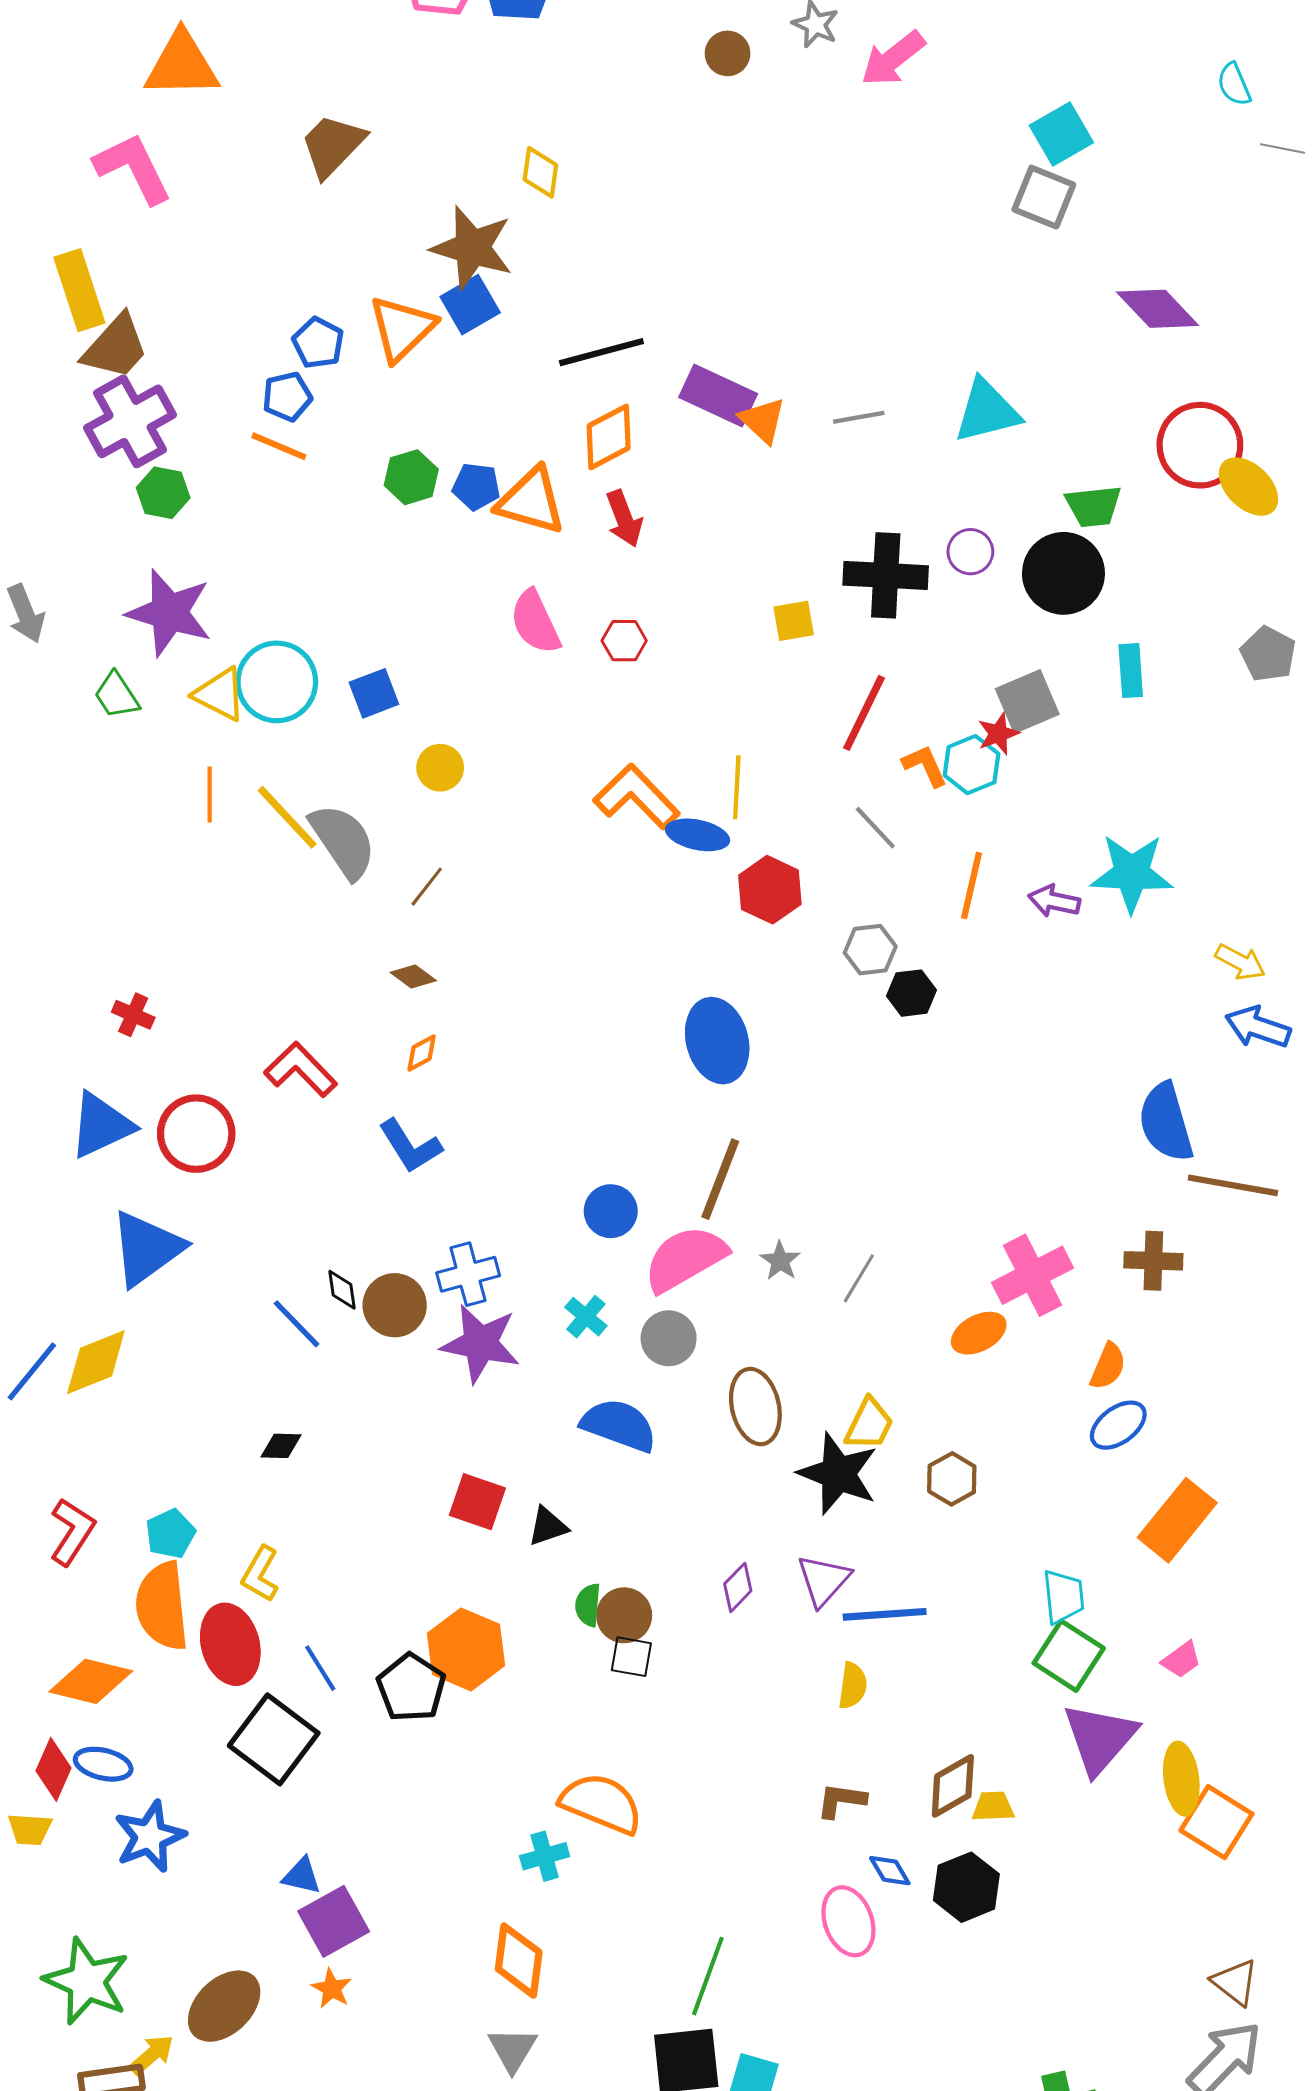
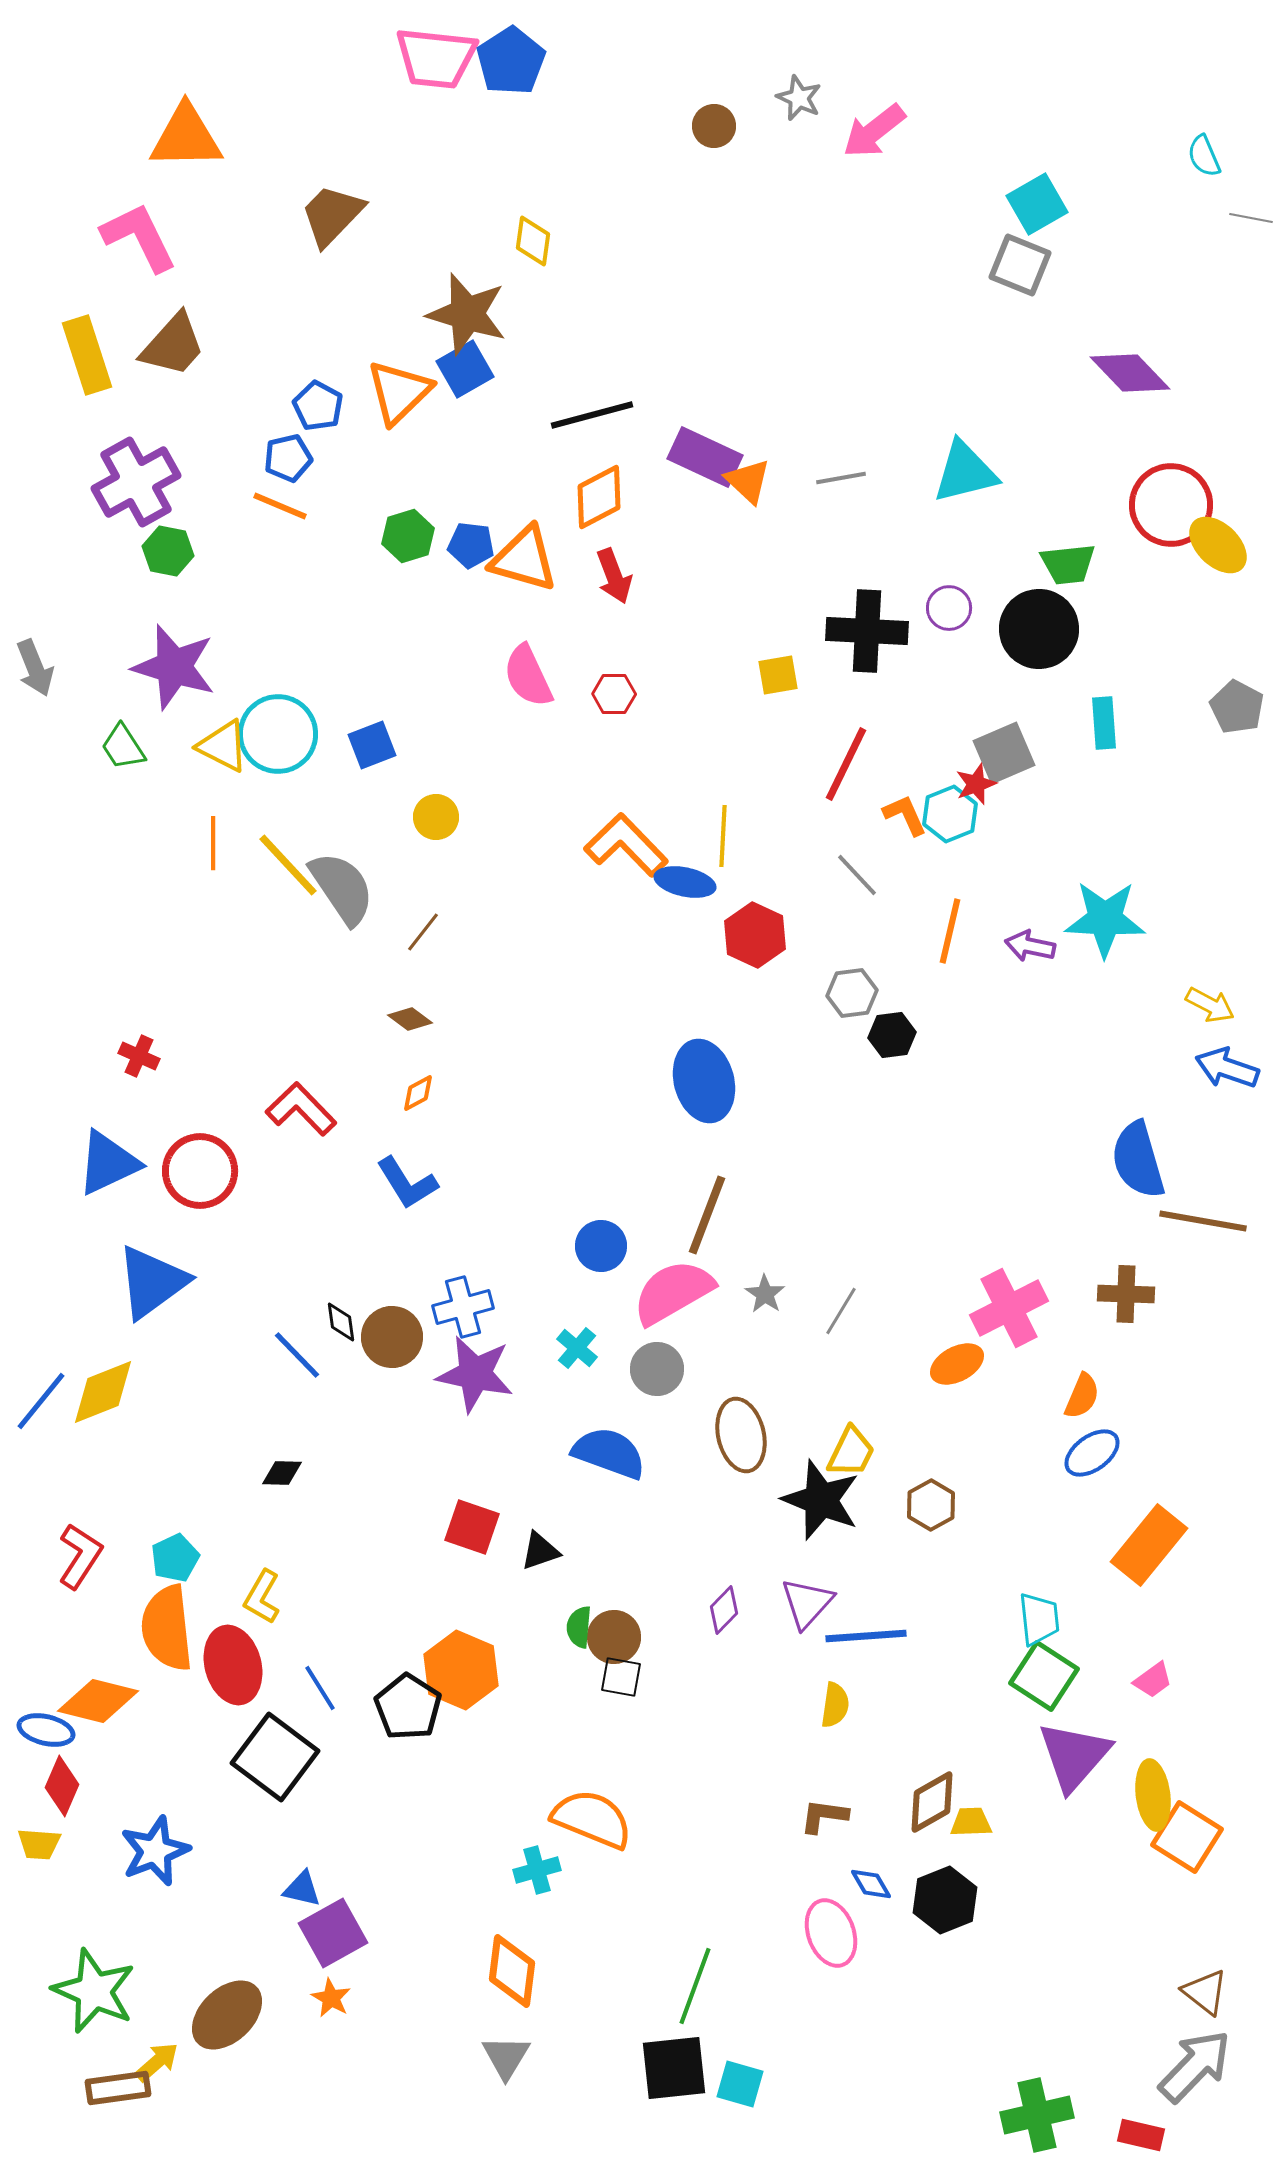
brown trapezoid: (116, 347) -> (173, 345), moved
blue ellipse: (103, 1764) -> (46, 1730), moved

